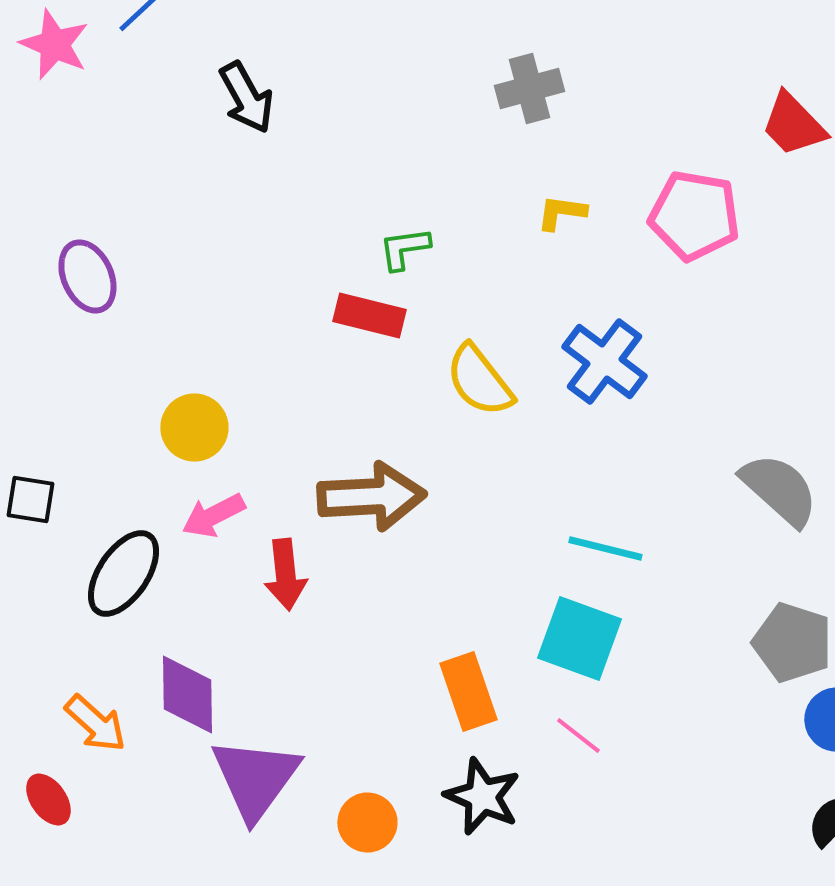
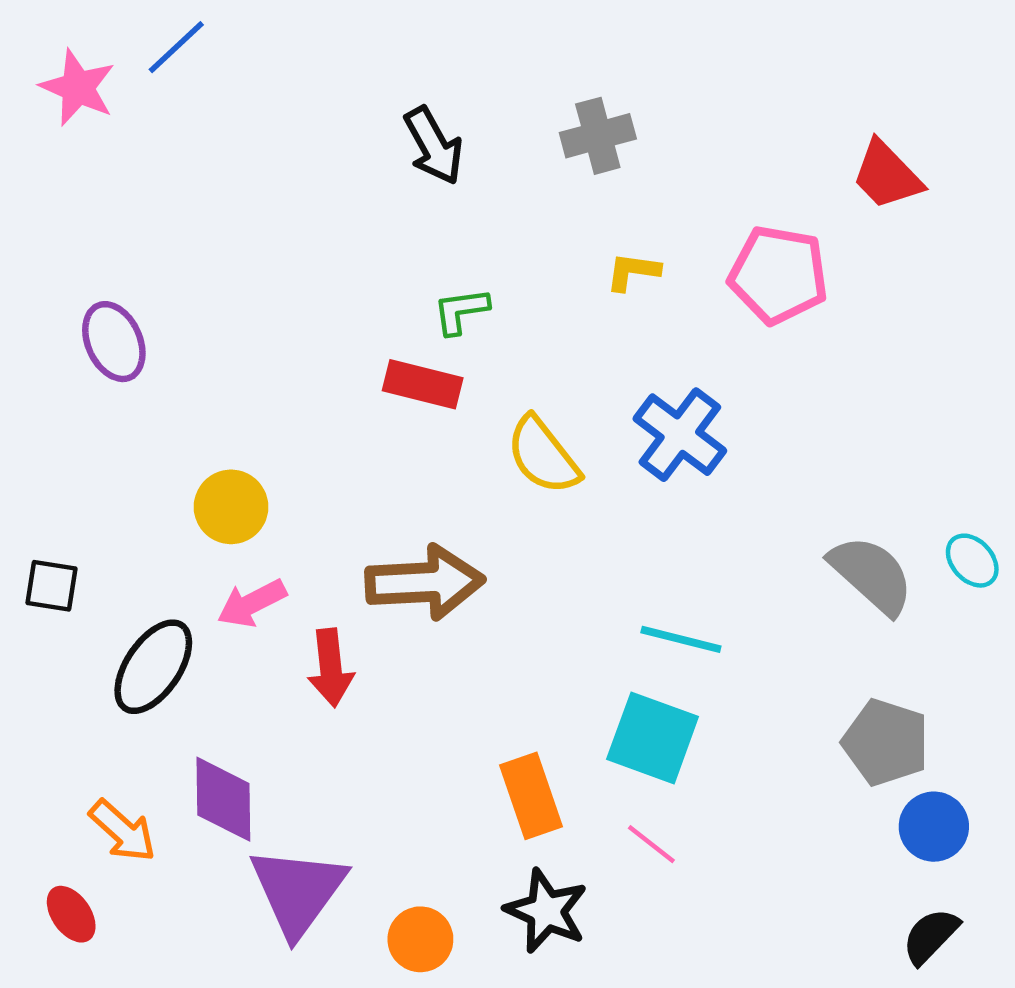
black arrow: (246, 98) -> (434, 146), moved

